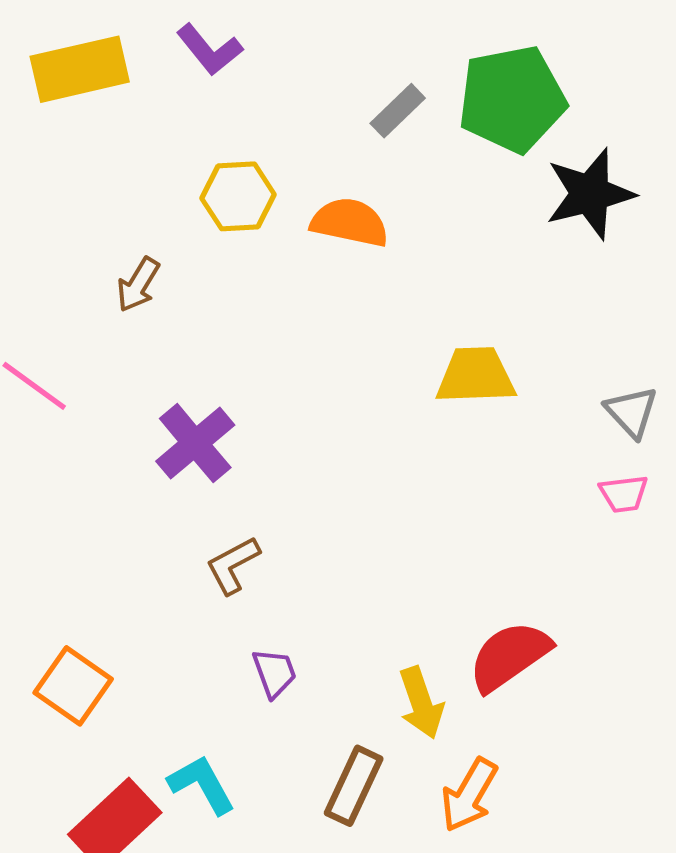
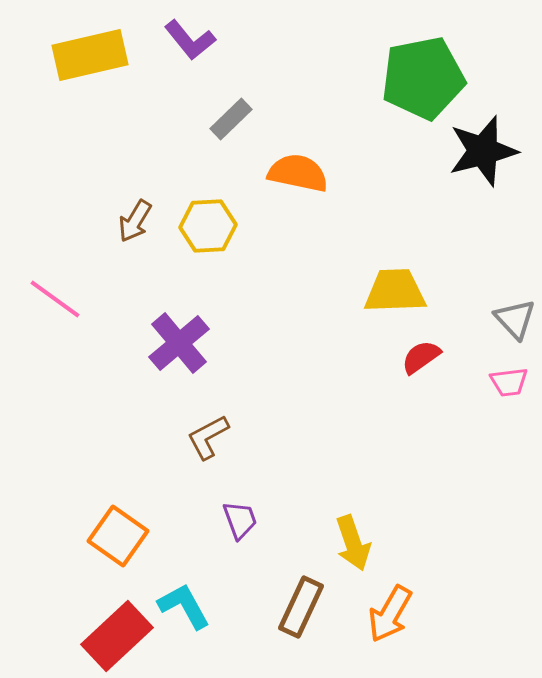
gray rectangle: (398, 111) -> (231, 119), moved
yellow hexagon: (238, 196) -> (208, 226), moved
red semicircle: (509, 656) -> (421, 357), moved, size x0.6
orange square: (73, 686) -> (118, 536), moved

